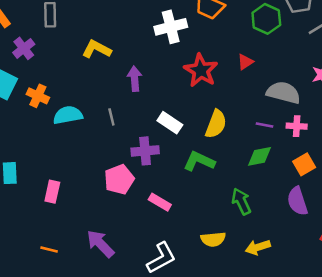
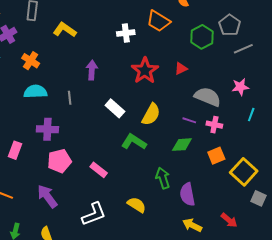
white cross: (171, 27) -> (126, 33), size x0.7
yellow L-shape: (97, 49) -> (65, 30), moved
orange cross: (38, 96) -> (31, 61), moved
purple cross: (145, 151) -> (47, 129), moved
pink pentagon: (119, 179) -> (59, 161), moved
purple semicircle: (297, 201) -> (187, 194), moved
yellow semicircle: (213, 239) -> (137, 205), turned -150
yellow arrow: (258, 247) -> (192, 225), moved, turned 36

